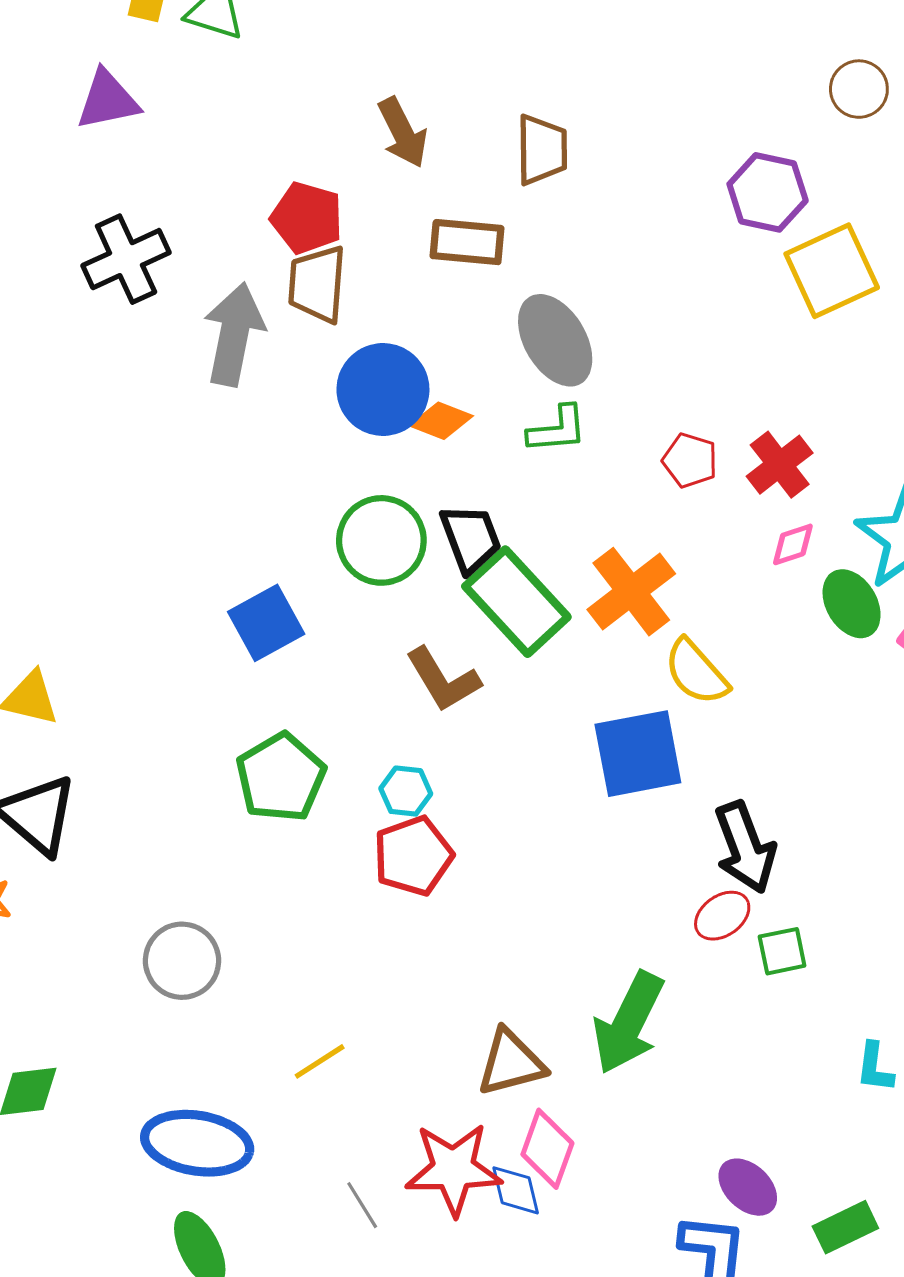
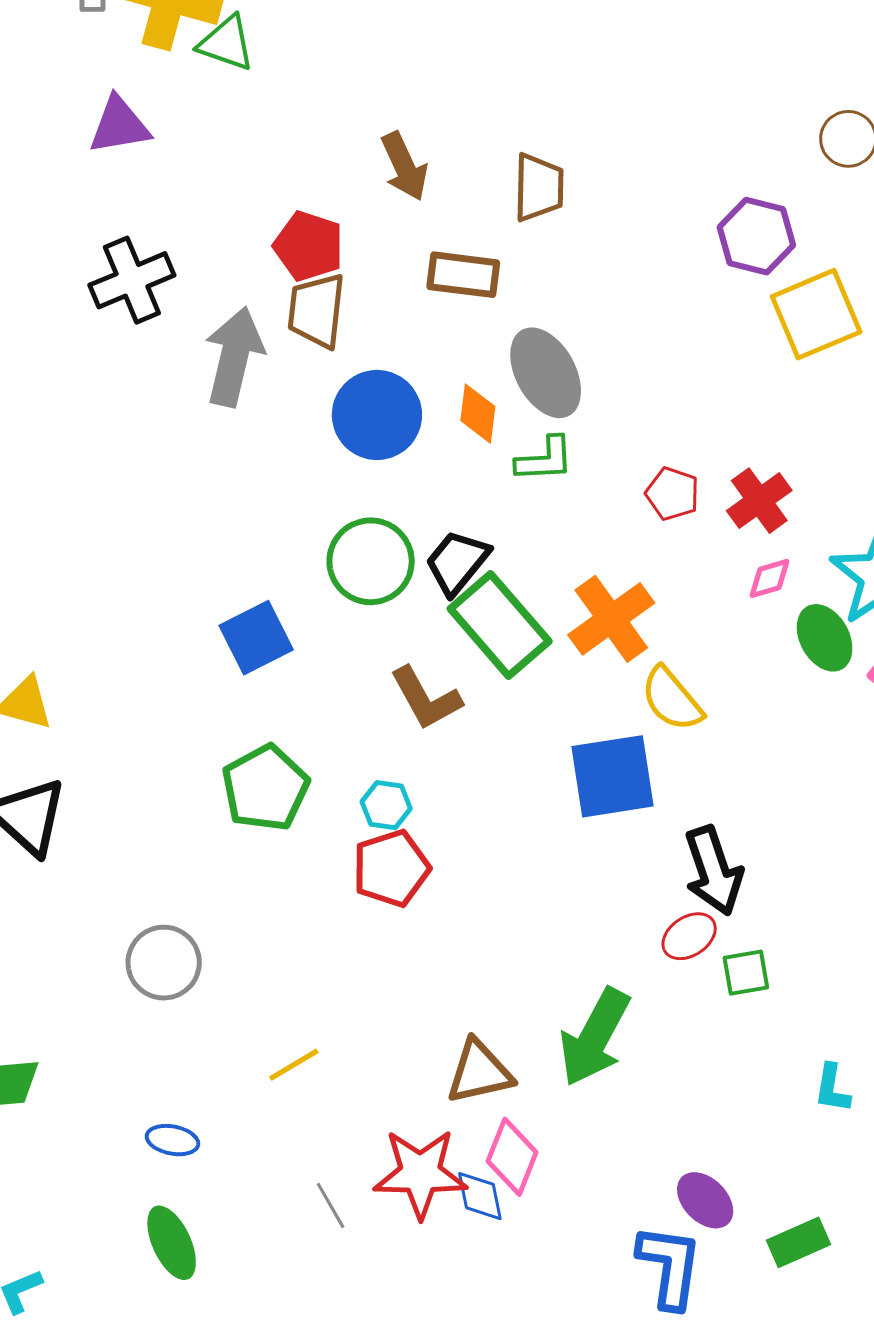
orange diamond: (441, 421) -> (478, 414), moved, turned 74
black trapezoid: (471, 538) -> (457, 562), turned -122
blue ellipse: (197, 1143) -> (172, 1140), size x0.5

